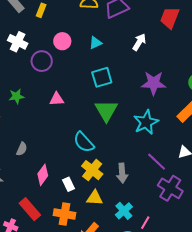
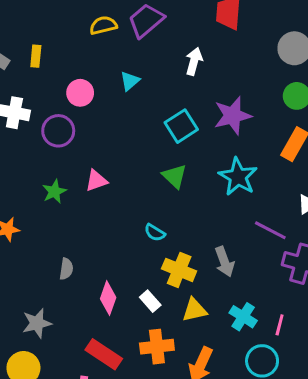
cyan square: (102, 77) -> (181, 126), moved
green star: (16, 96) -> (54, 191), moved
green triangle: (106, 111) -> (175, 176), size x0.7
cyan semicircle: (84, 142) -> (155, 233), size x0.6

